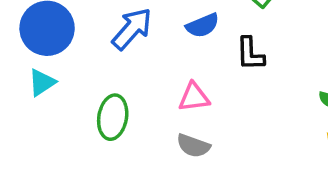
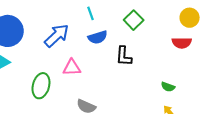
pink triangle: (194, 97) -> (72, 68), moved

